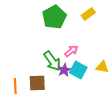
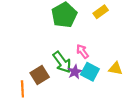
pink arrow: (71, 51) -> (82, 51), turned -88
brown square: (37, 83) -> (40, 75), moved, turned -30

